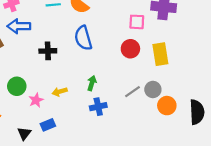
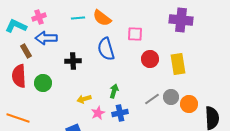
pink square: (137, 22) -> (135, 34), moved
green circle: (17, 86) -> (43, 83), moved
pink star: (36, 100) -> (98, 113), moved
orange circle: (167, 106) -> (189, 104), moved

